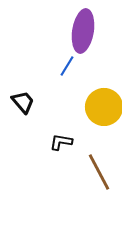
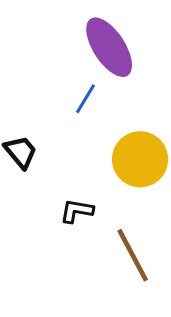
purple ellipse: (83, 31) -> (109, 47), turned -42

